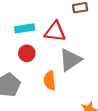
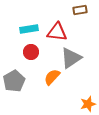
orange semicircle: (50, 81) -> (52, 77), turned 48

